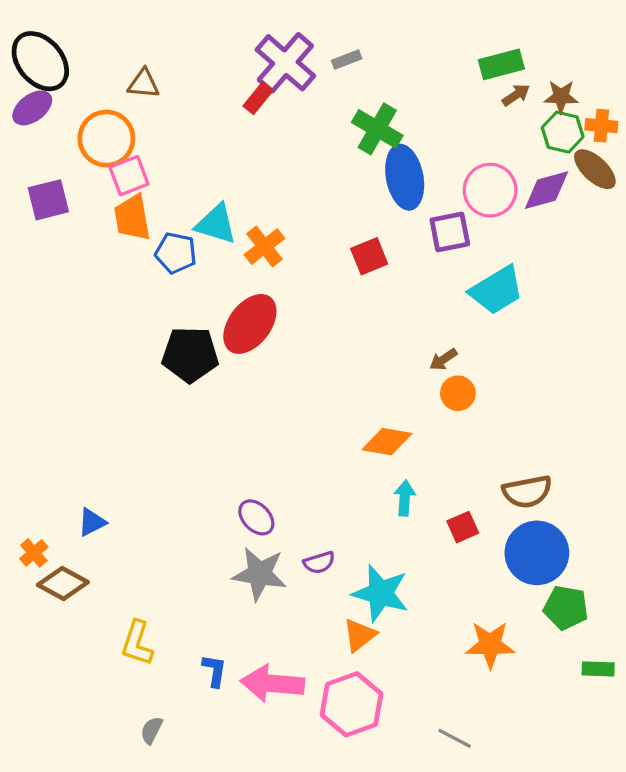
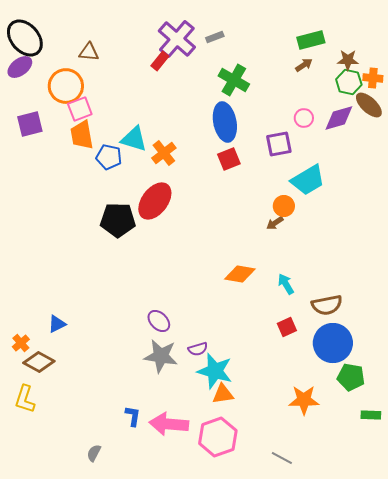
brown arrow: (516, 95) -> (304, 65), moved
blue ellipse: (405, 177) -> (225, 122), moved
pink circle: (490, 190) -> (304, 118), size x0.6
orange circle: (458, 393) -> (284, 206), moved
cyan arrow: (405, 498) -> (286, 284), moved, turned -35
cyan star: (380, 593) -> (215, 371), moved
orange triangle: (360, 635) -> (223, 394), turned 30
yellow L-shape: (137, 643) -> (25, 399), moved

